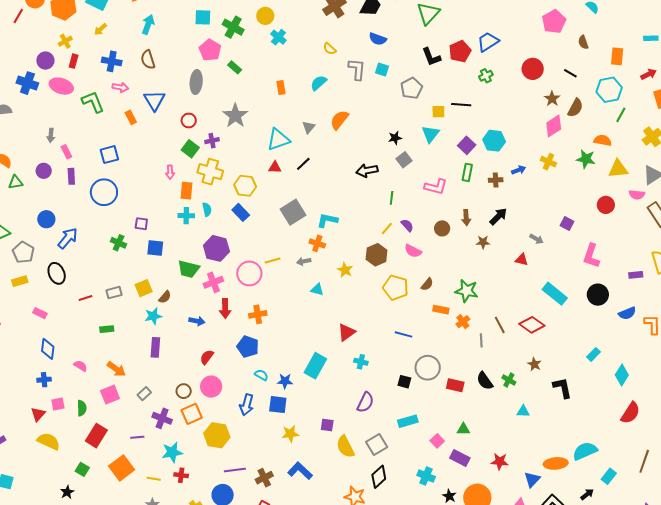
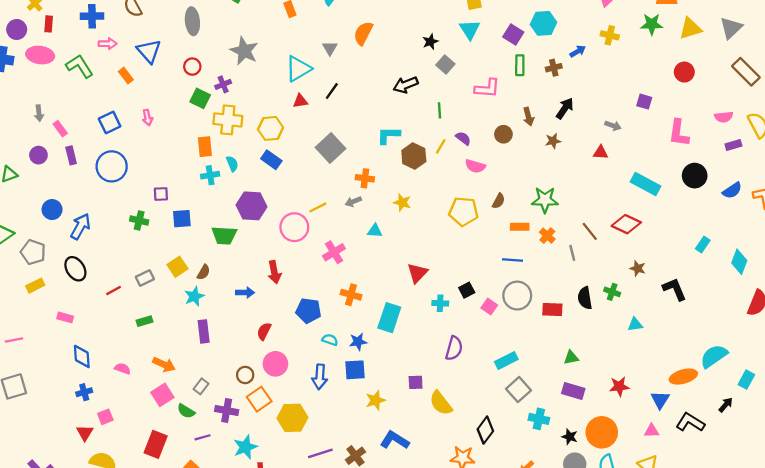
pink arrow: (170, 172) -> (147, 118), moved
pink semicircle: (637, 195) -> (724, 117), moved
cyan L-shape: (327, 220) -> (389, 135), moved
brown hexagon: (377, 255) -> (414, 156), moved
pink cross: (213, 282) -> (334, 252), moved
orange cross: (258, 314) -> (351, 295), moved, turned 36
blue line: (404, 334) -> (513, 260), moved
black semicircle: (485, 381) -> (585, 298), turned 36
black square: (404, 382) -> (467, 290), moved, turned -32
green semicircle: (82, 408) -> (186, 411), moved, turned 133
pink square: (437, 441) -> (489, 306), moved
gray square: (377, 444) -> (518, 390), moved

